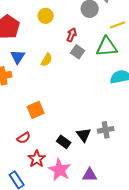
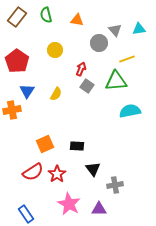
gray cross: (106, 130) -> (115, 185), moved
red semicircle: (24, 138) -> (33, 172), size x1.5
black rectangle: (64, 142) -> (77, 146), moved, turned -32
red star: (37, 159) -> (57, 174), moved

